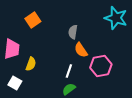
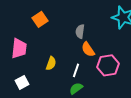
yellow semicircle: (31, 64) -> (51, 63), moved
white square: (15, 83) -> (22, 82), turned 32

